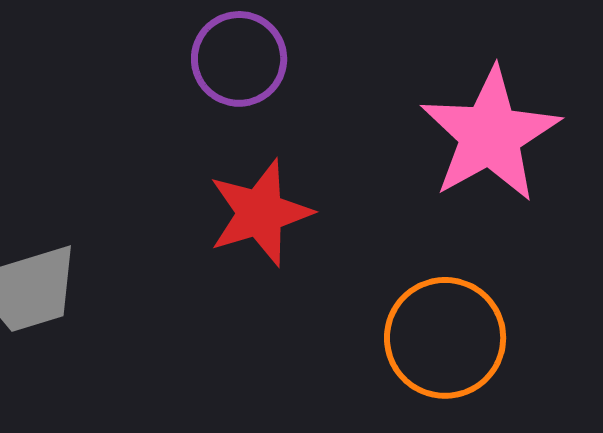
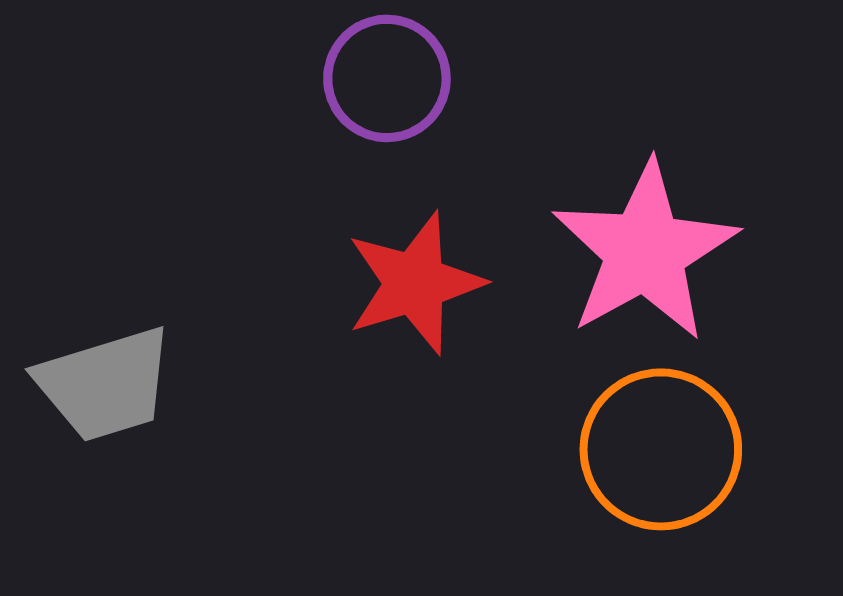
pink star: (490, 135) -> (645, 251), moved

